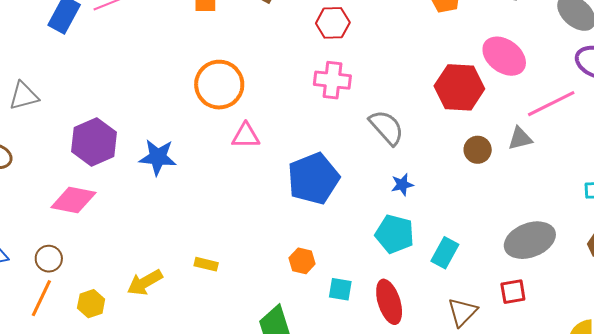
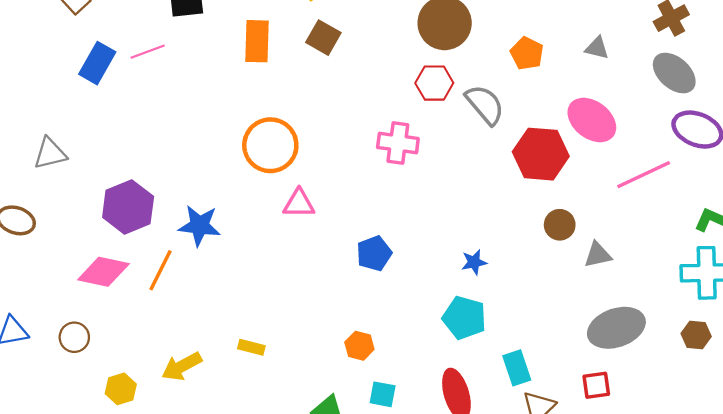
red hexagon: (333, 23) -> (434, 83), moved
gray semicircle: (386, 127) -> (485, 105), moved
gray triangle: (520, 138) -> (598, 255), moved
blue pentagon: (313, 179) -> (374, 253), size x0.6
cyan rectangle: (445, 253) -> (517, 368), moved, turned -48
cyan square: (340, 289) -> (383, 394), moved
orange line: (41, 298) -> (160, 270), moved

